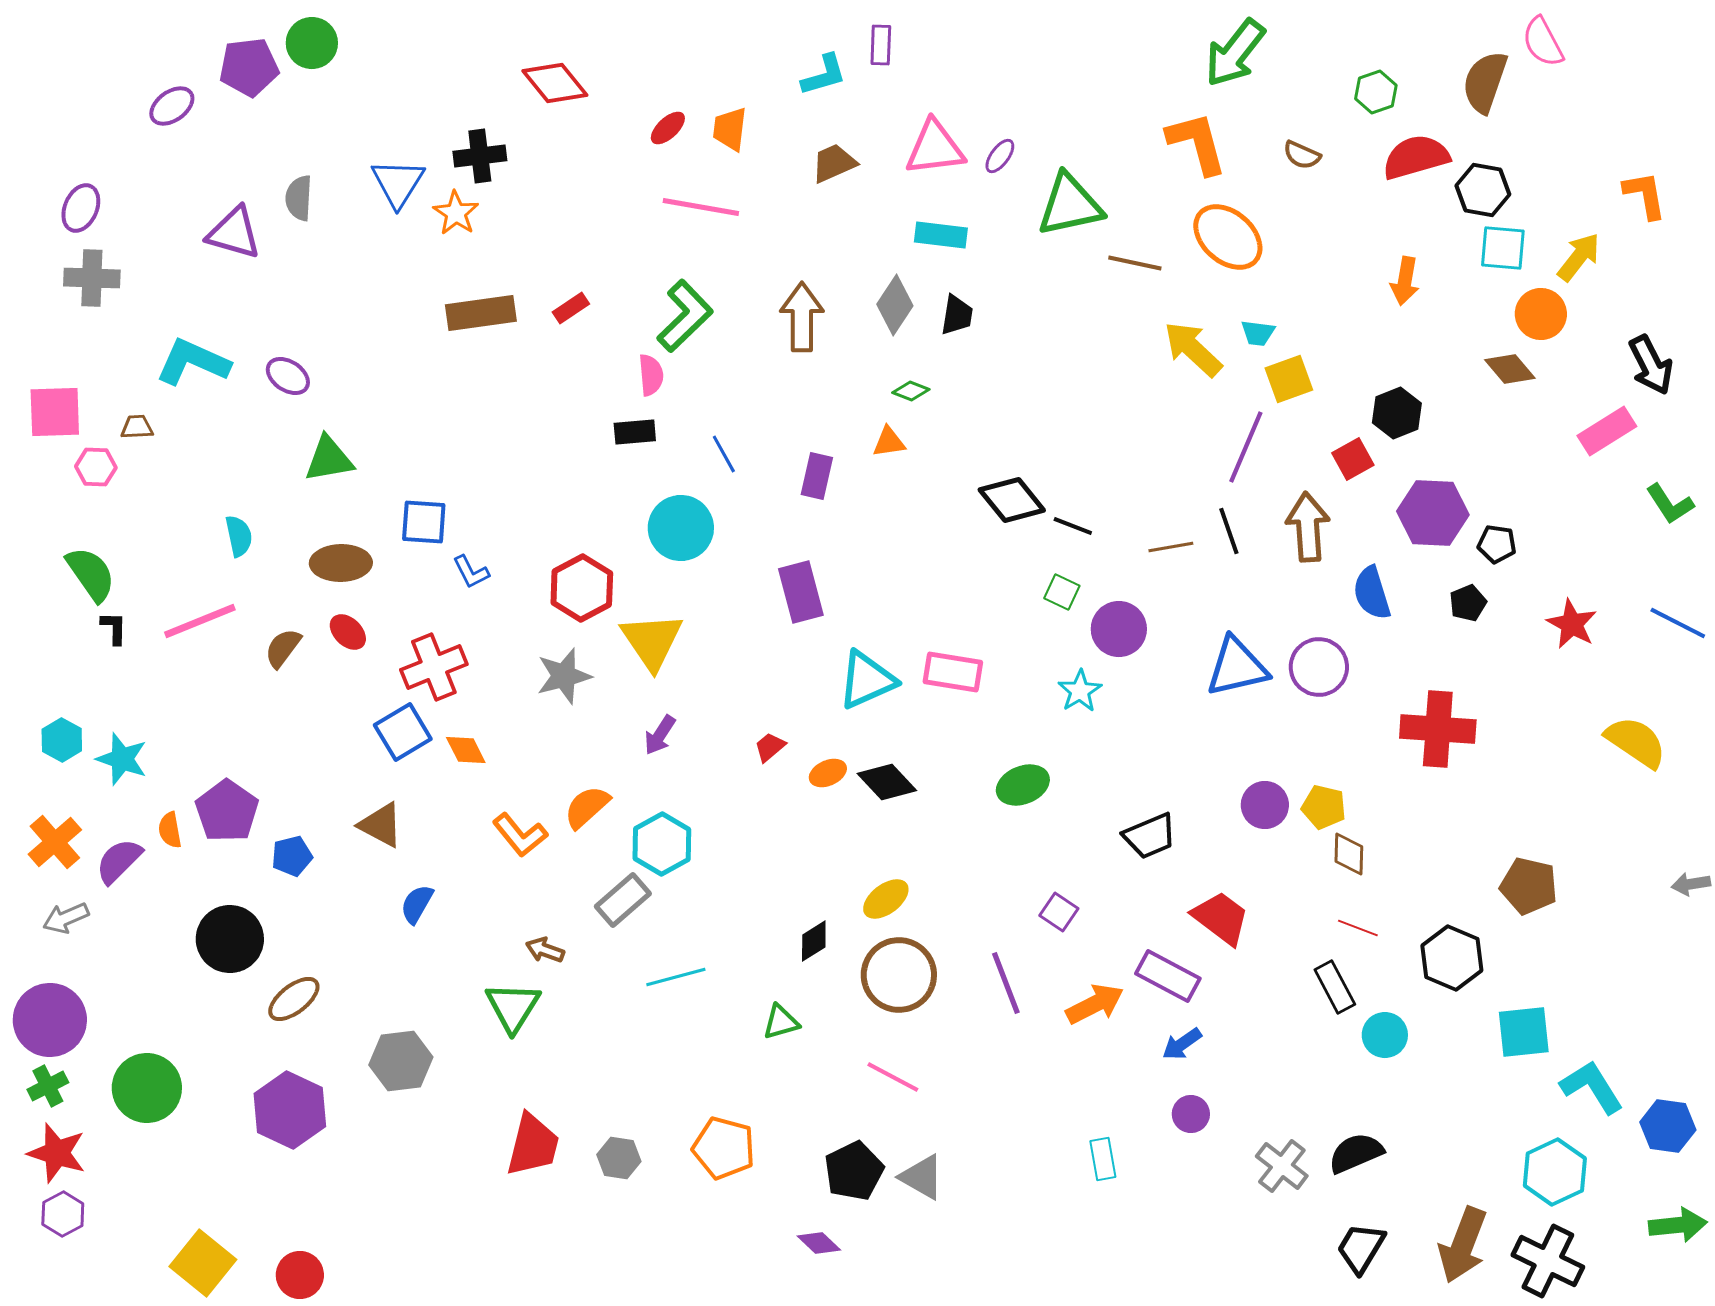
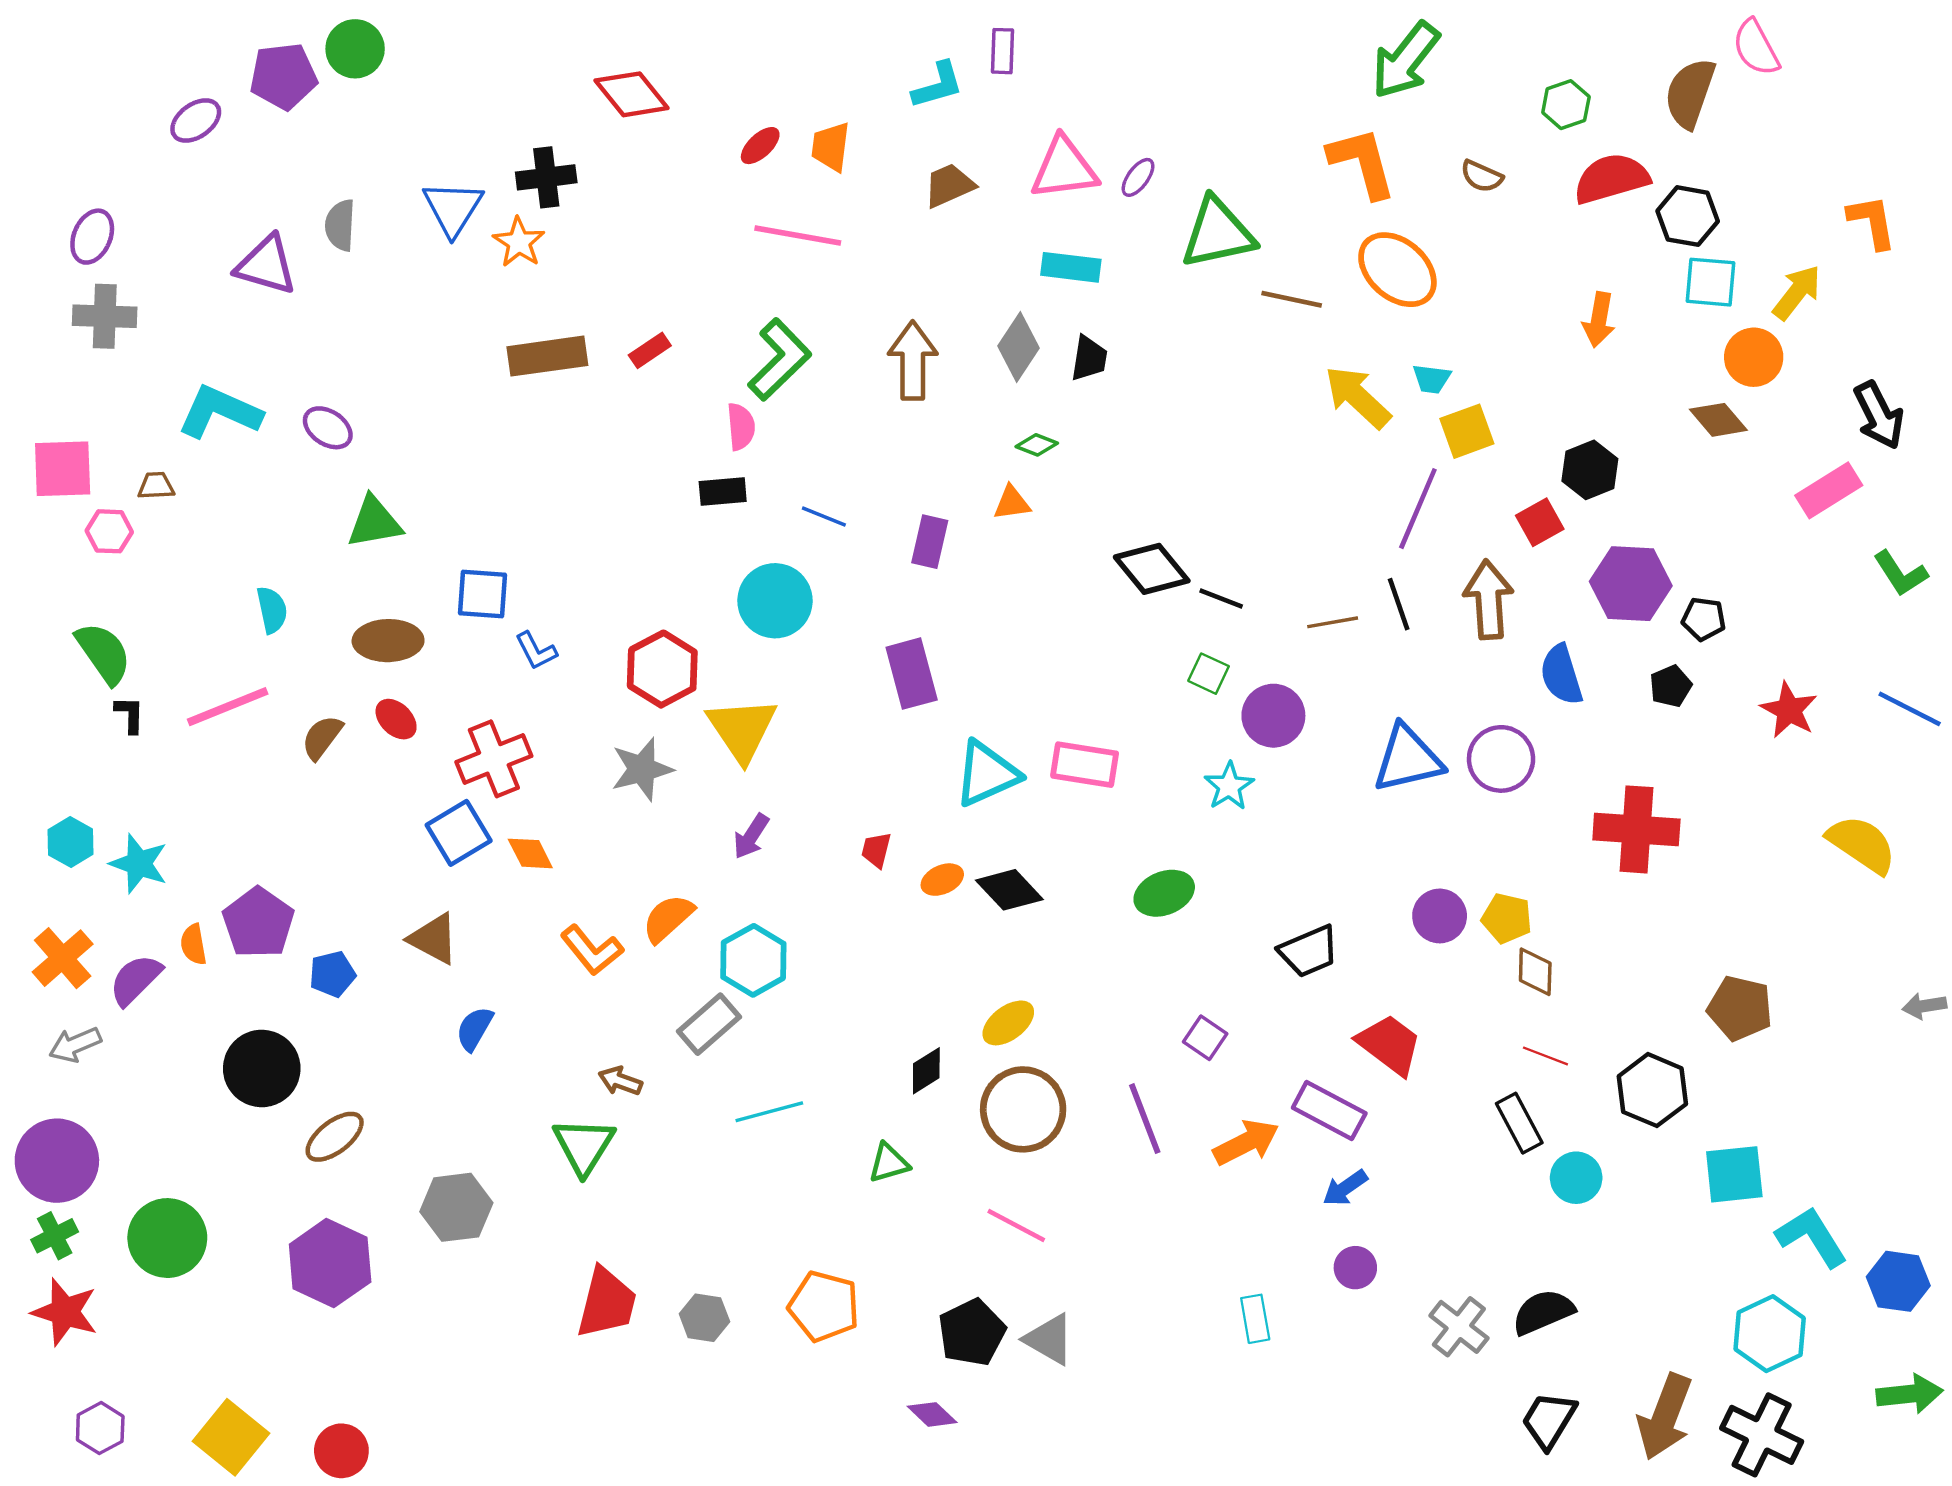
blue line: (724, 454) -> (824, 517), turned -39
red trapezoid: (770, 747) -> (876, 850), turned -36
purple hexagon: (63, 1214) -> (100, 1428), moved

